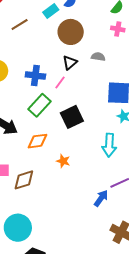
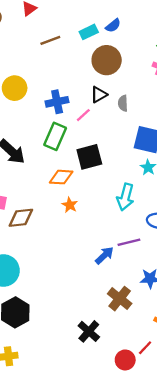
gray semicircle: (98, 57) -> (123, 103), moved, turned -112
blue cross: (35, 76) -> (57, 102), turned -30
green rectangle: (39, 105) -> (55, 136), turned -30
orange diamond: (38, 141) -> (61, 177), moved

